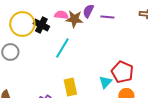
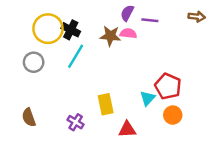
pink semicircle: (61, 15) -> (128, 33), moved
brown star: (74, 19) -> (110, 36), moved
cyan line: (62, 48) -> (76, 56), moved

